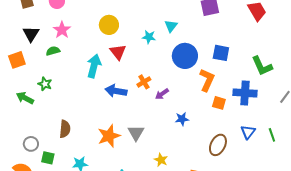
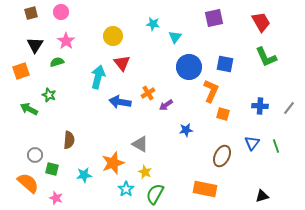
cyan star: (149, 37) -> (153, 24), moved
green L-shape: (262, 66) -> (266, 57), moved
blue cross: (245, 93) -> (260, 106), moved, size x0.7
gray triangle: (136, 133) -> (140, 144), turned -30
orange star: (109, 136) -> (113, 163), moved
yellow star: (161, 160) -> (145, 172), moved

